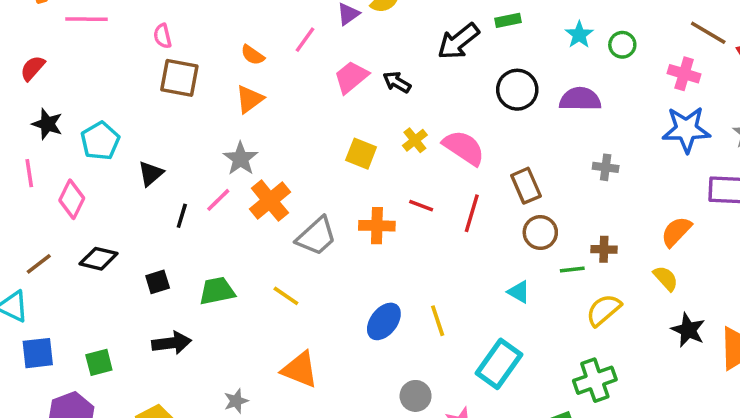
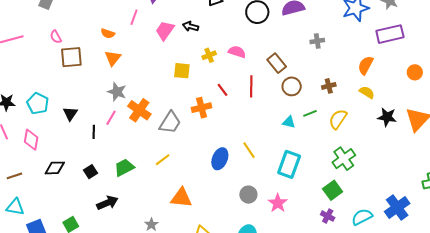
yellow cross: (415, 140) -> (209, 55), turned 32
pink semicircle: (464, 148) -> (237, 52), size x0.7
red line: (421, 206) -> (222, 90), turned 48
brown line: (39, 264) -> (14, 176), moved, turned 35
green line: (572, 270) -> (310, 113), moved
yellow line: (286, 296) -> (163, 160), turned -56

